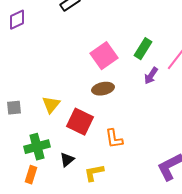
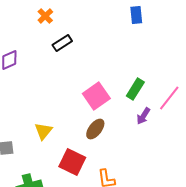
brown ellipse: (103, 89) -> (95, 129), turned -40
yellow triangle: (51, 105) -> (43, 131), moved

